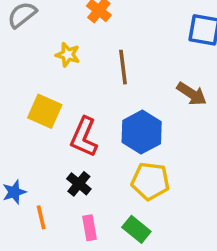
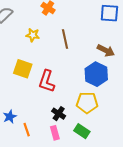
blue hexagon: (142, 132) -> (96, 74), moved
black cross: (79, 184) -> (59, 114), moved

